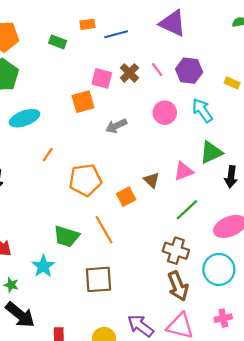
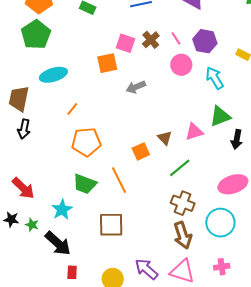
pink circle: (165, 113) -> (181, 65), moved
orange pentagon: (85, 180) -> (86, 142), moved
green line: (187, 210) -> (180, 168), moved
black arrow: (20, 315) -> (58, 243), moved

